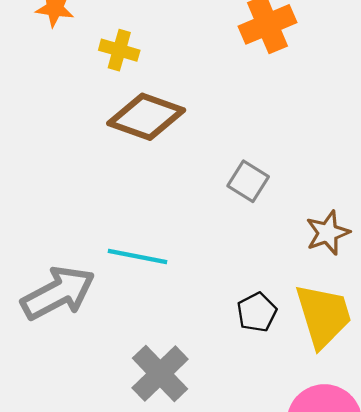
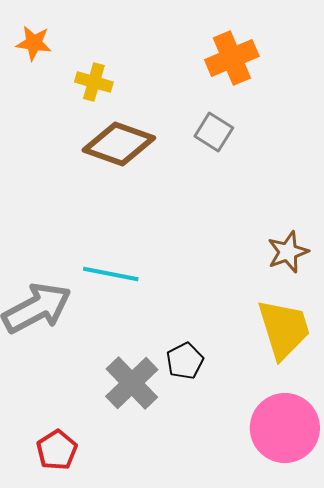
gray square: (248, 181) -> (214, 132), moved
black pentagon: (257, 312) -> (185, 361), moved

